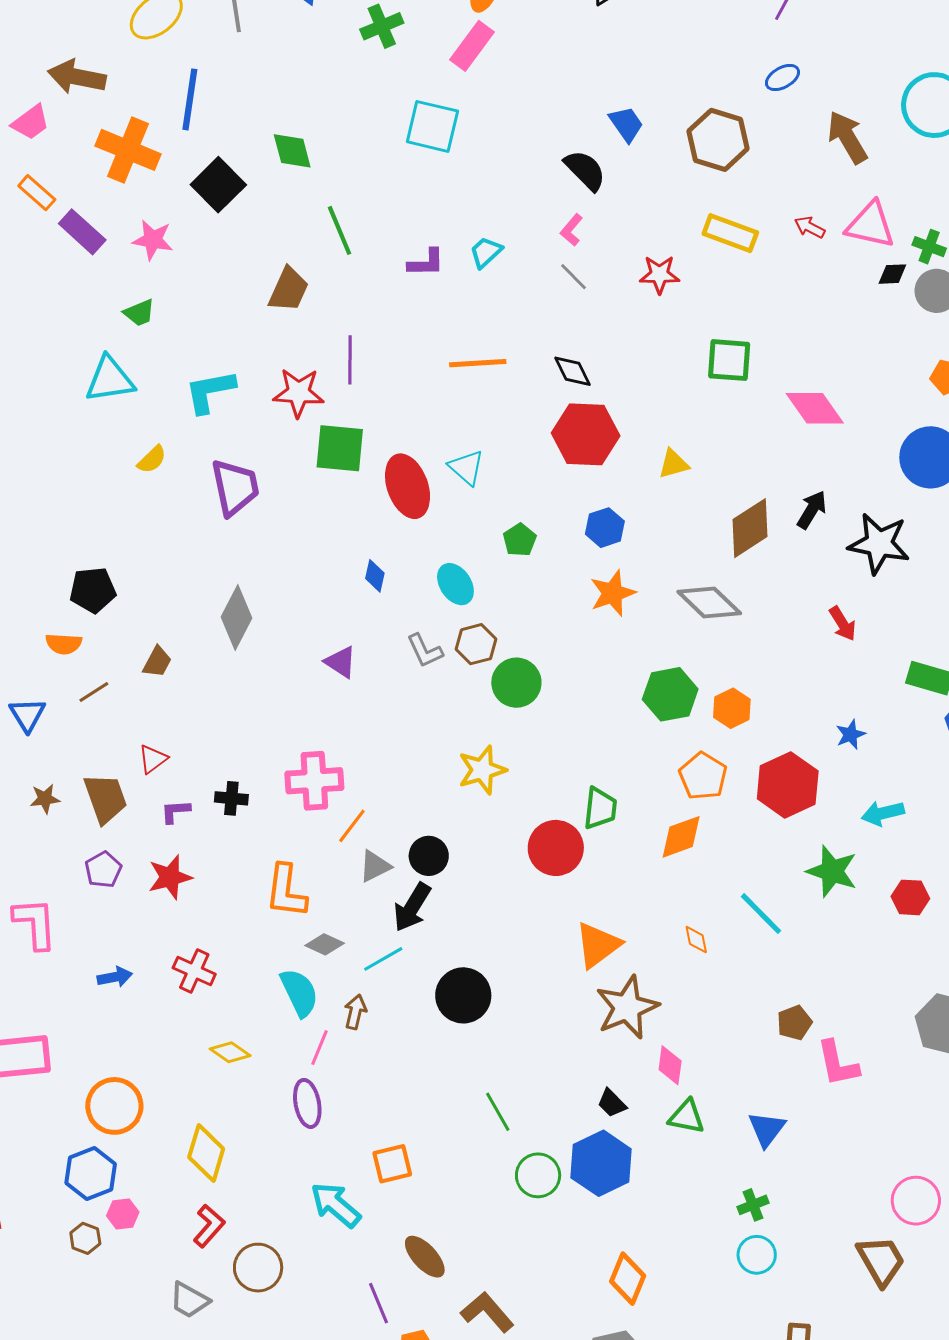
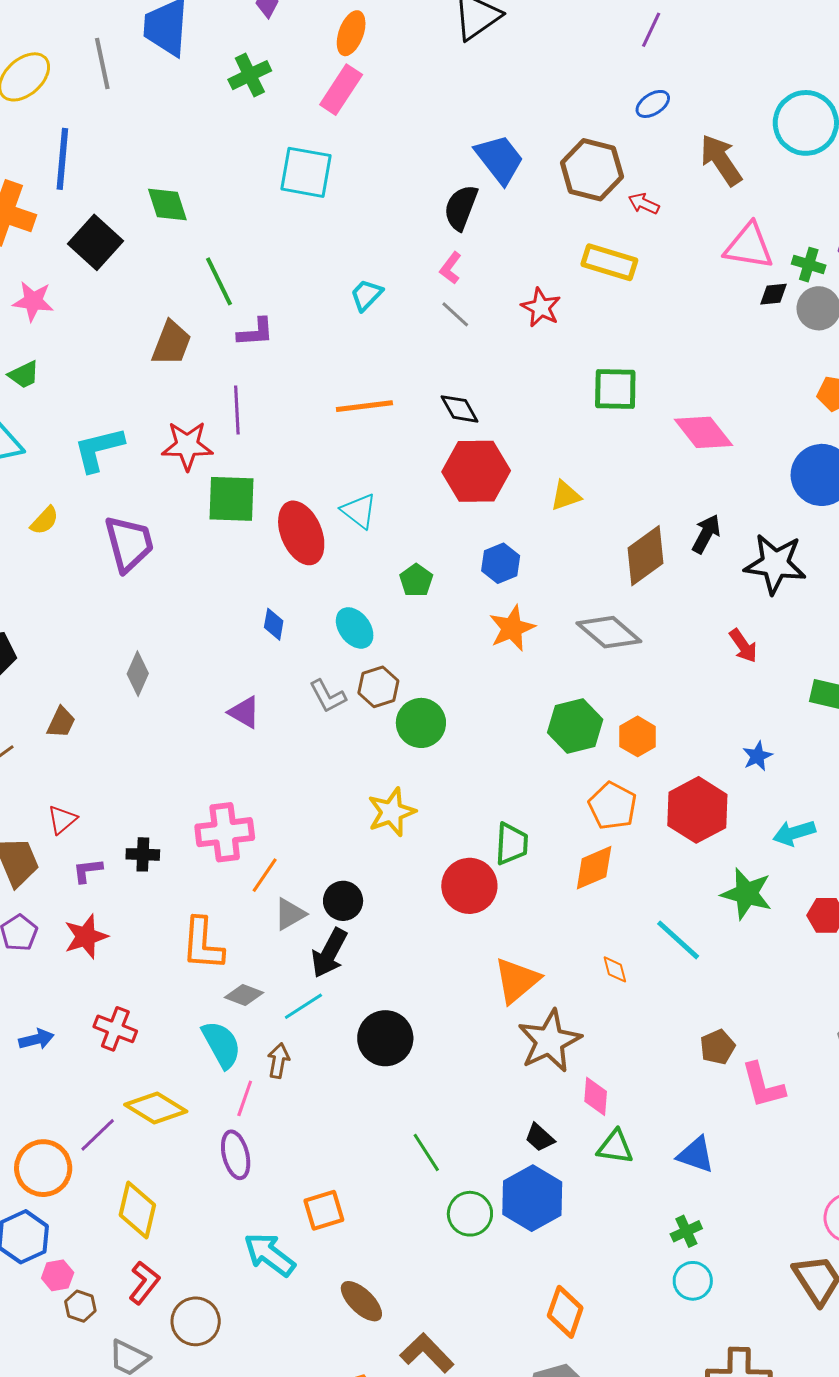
blue trapezoid: (626, 124) -> (499, 159), size x1.4
black semicircle: (585, 170) -> (461, 207), turned -111
red arrow: (810, 227) -> (644, 204), moved
purple L-shape: (426, 263) -> (255, 332), moved
red star: (659, 274) -> (541, 307), turned 30
gray diamond: (236, 618) -> (138, 674), size x0.7
yellow diamond: (230, 1052) -> (156, 1108), size x1.5
blue triangle: (767, 1129) -> (696, 1155), turned -45
brown hexagon: (85, 1238) -> (80, 1306), moved
purple line: (378, 1303) -> (98, 1135), moved, turned 72

